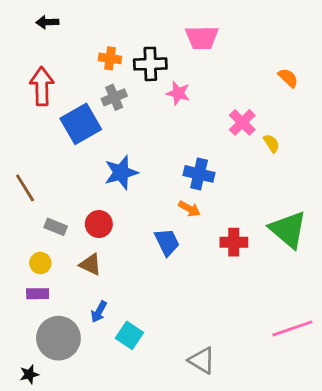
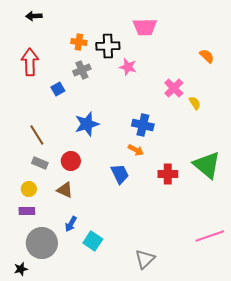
blue square: (81, 124) -> (58, 89), size x0.5
brown line: (25, 188) -> (37, 135), moved
gray triangle: (202, 360) -> (145, 259), turned 45

